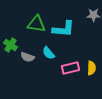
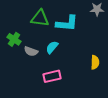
cyan semicircle: (48, 53) -> (52, 47), turned 80
pink rectangle: (70, 68) -> (52, 76), moved

